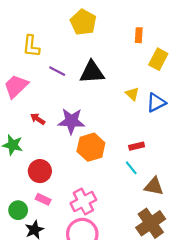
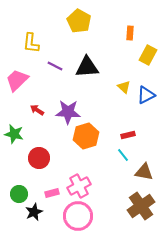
pink rectangle: (43, 199) -> (52, 193), moved, turned -40

